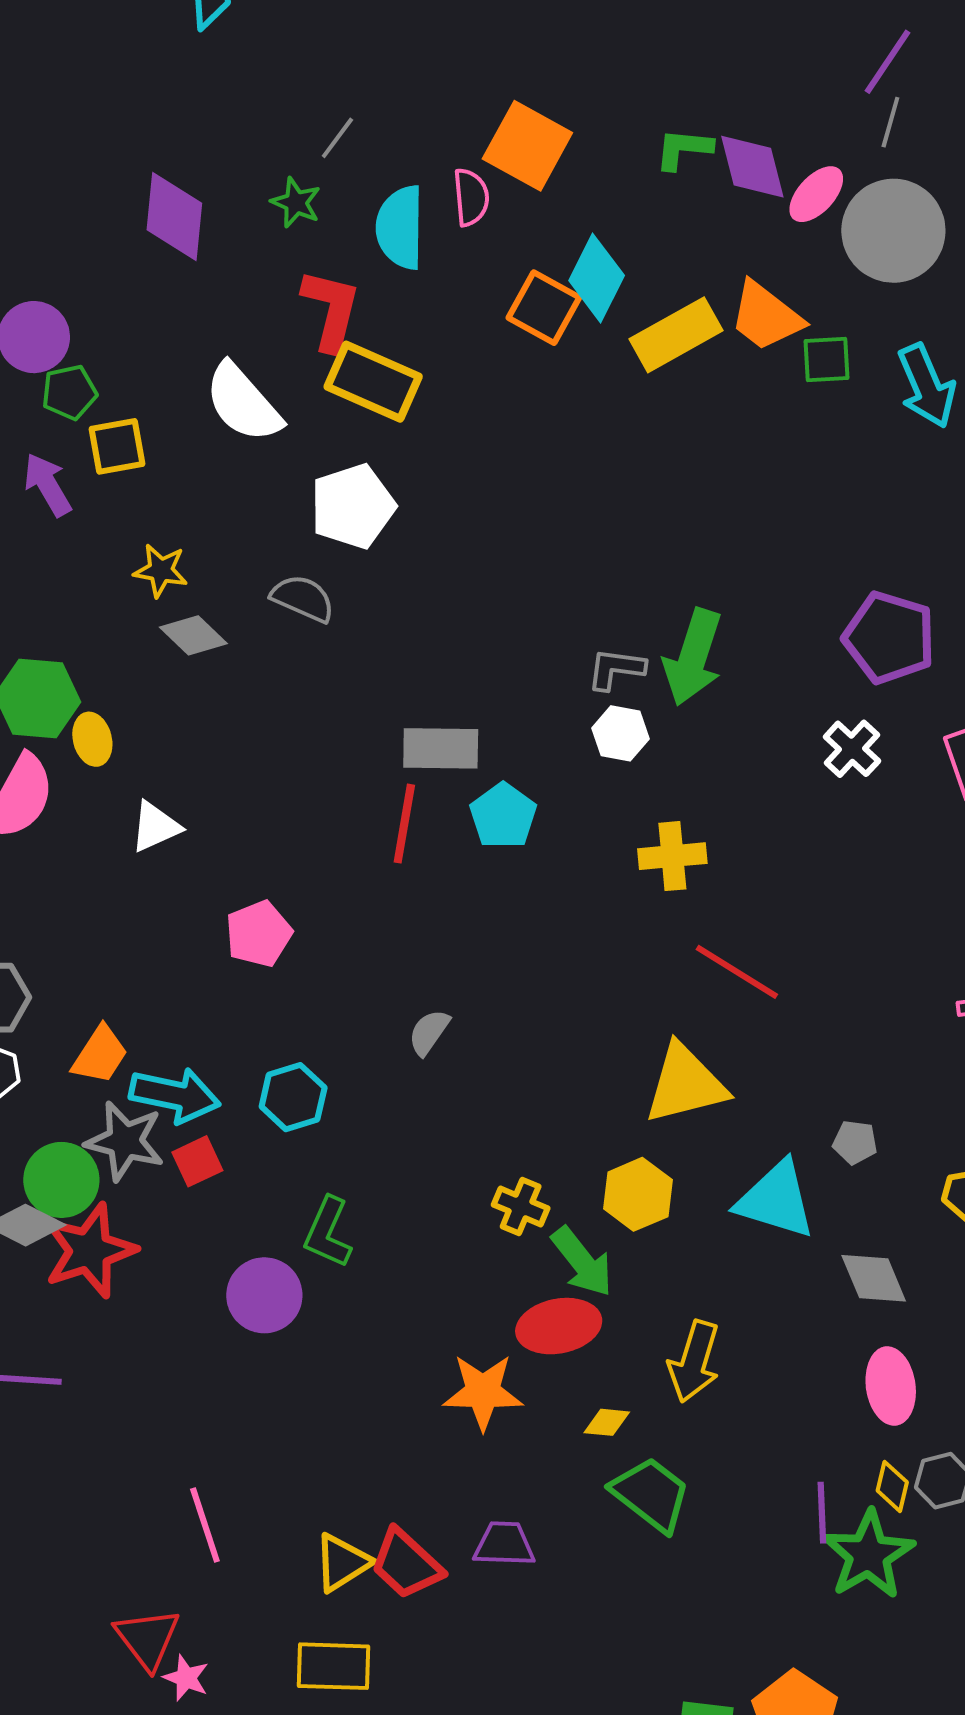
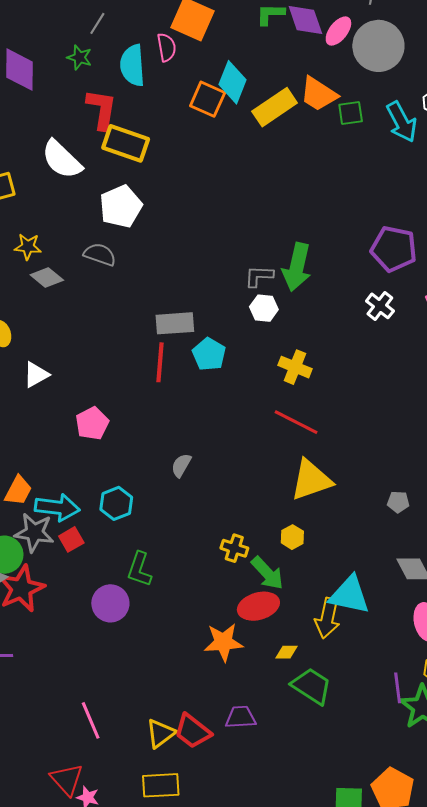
yellow cross: (672, 856) -> (295, 367), turned 32
red line: (737, 972) -> (296, 422), moved
yellow hexagon: (638, 1194) -> (292, 537), size x0.7
cyan triangle: (776, 1200) -> (349, 595), moved

